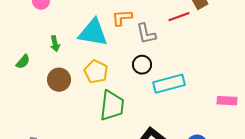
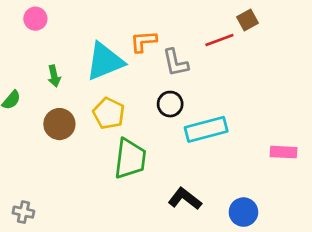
cyan triangle: (93, 33) -> (105, 61), turned -32

